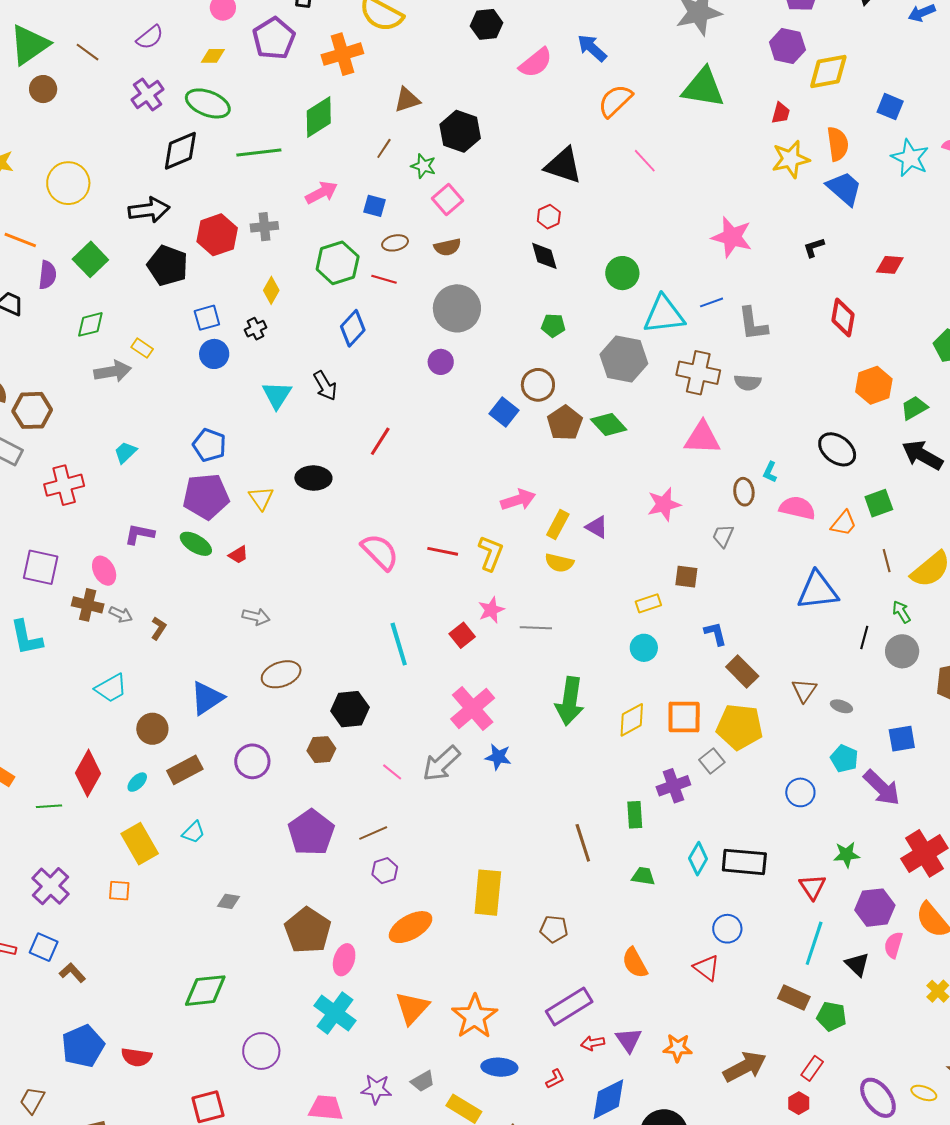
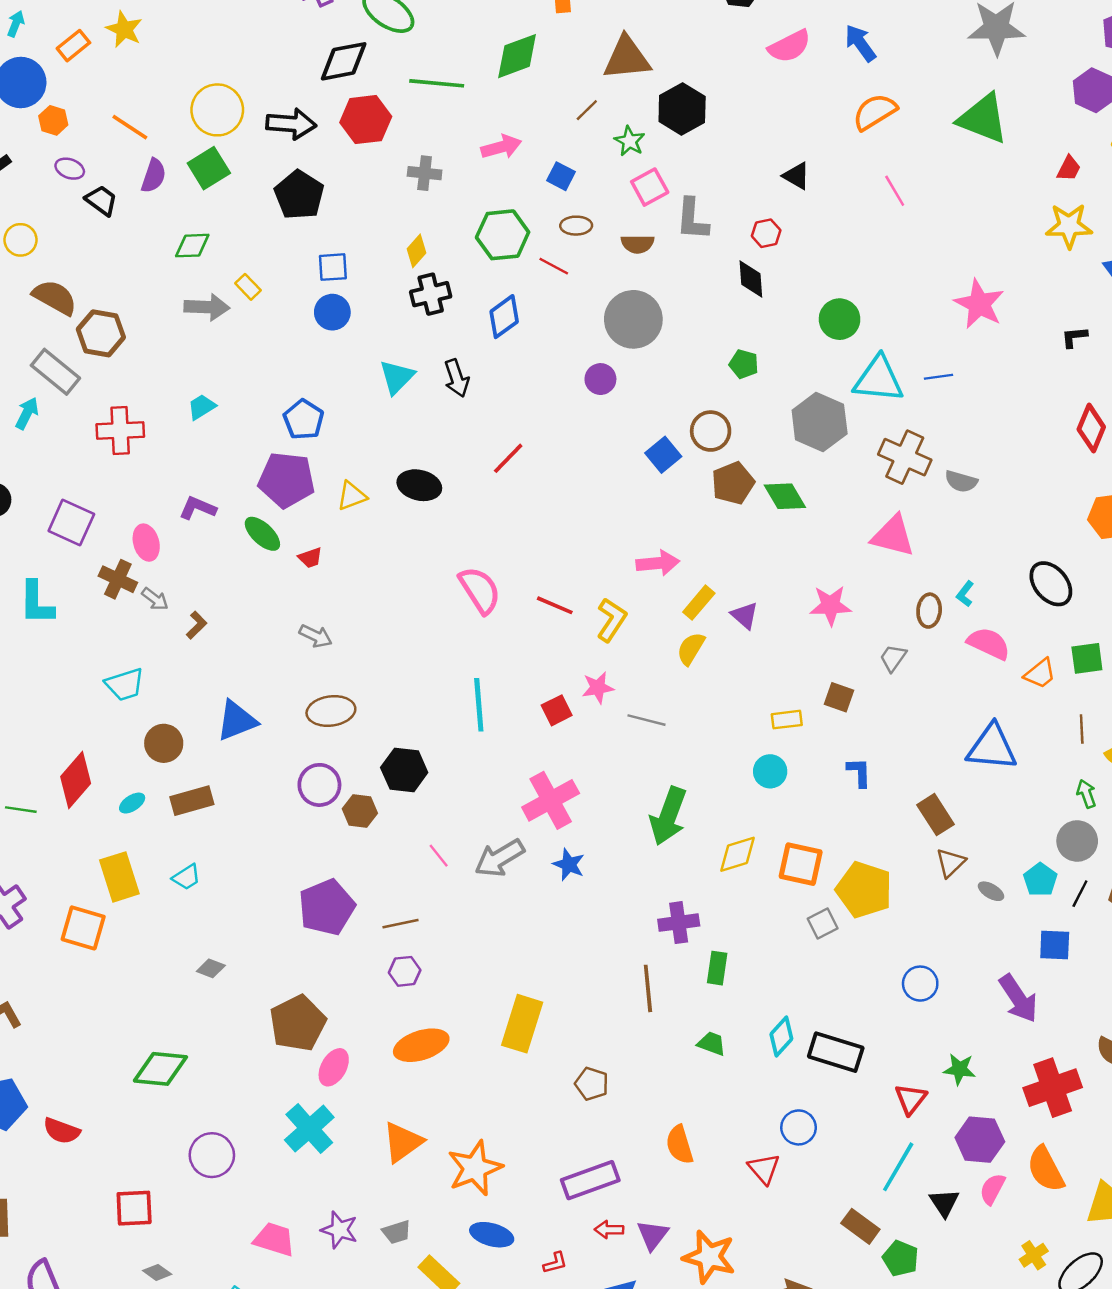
brown triangle: (407, 100) -> (627, 58), size x1.5
black triangle: (563, 165) -> (796, 176), size x0.6
yellow circle: (68, 183) -> (217, 110), moved
red hexagon: (217, 235) -> (366, 120), moved
gray L-shape: (753, 324) -> (692, 219), moved
black cross: (255, 329) -> (431, 294), moved, size x1.5
yellow triangle: (261, 498) -> (352, 496), turned 32
yellow semicircle: (559, 563) -> (691, 649), turned 96
black line: (864, 638) -> (1080, 894), moved
brown rectangle: (742, 672) -> (936, 815), moved
cyan pentagon: (844, 759) -> (1040, 880), moved
purple circle: (252, 761) -> (319, 785), moved
purple cross: (673, 786) -> (679, 923), moved
orange square: (119, 891) -> (83, 928), size x1.6
orange star: (678, 1048) -> (709, 1257), size x1.5

